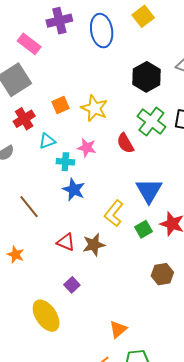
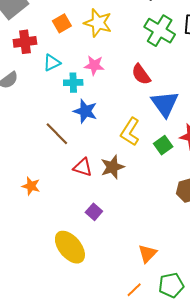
red cross: (24, 119) -> (25, 42), turned 30
red semicircle: (125, 143) -> (141, 74), moved
brown line: (29, 207) -> (57, 134), moved

